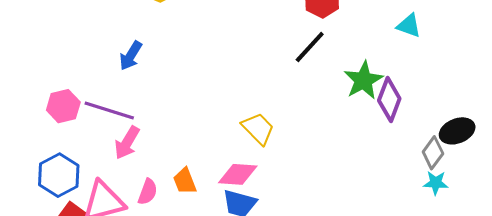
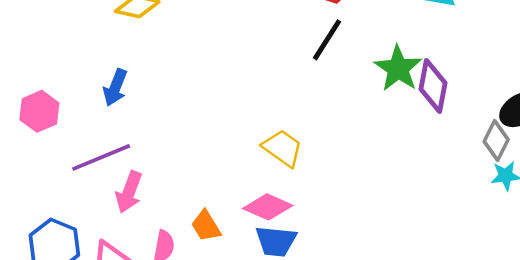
pink hexagon: (63, 106) -> (39, 111), moved
purple line: (109, 111) -> (101, 157), turned -30
pink diamond: (238, 174) -> (268, 207), turned 30

